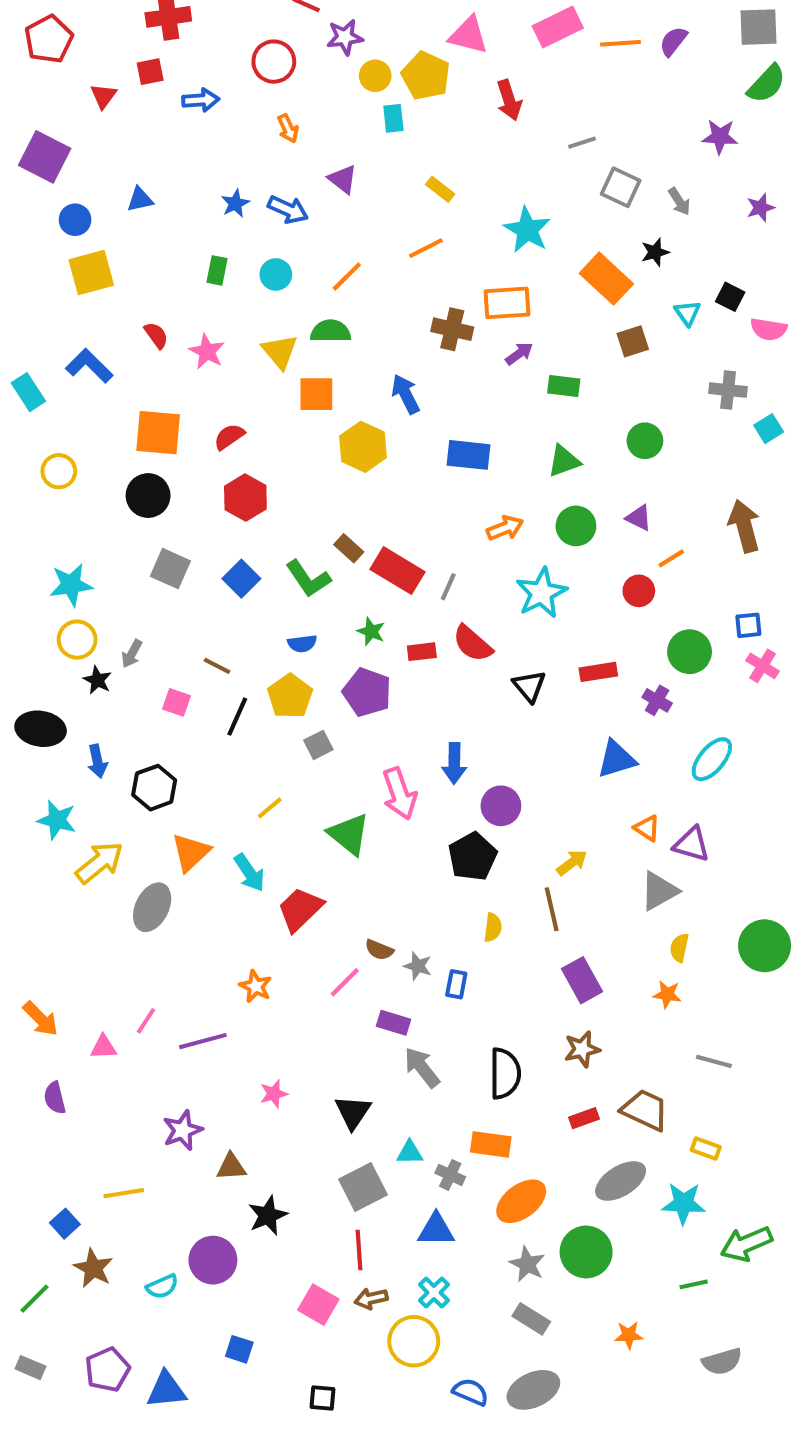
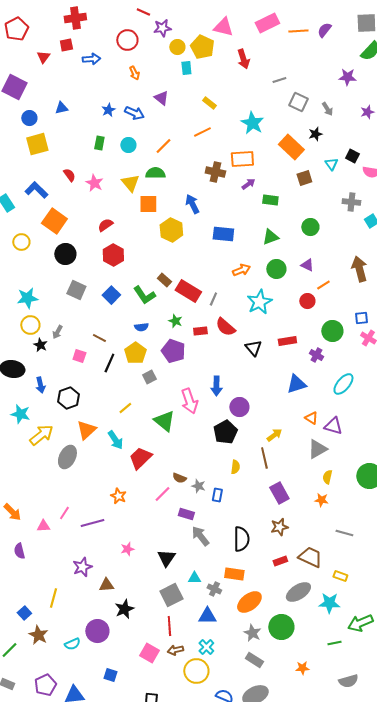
orange square: (158, 433) -> (54, 221), moved, turned 30
yellow line: (124, 1193) -> (53, 598), turned -66

